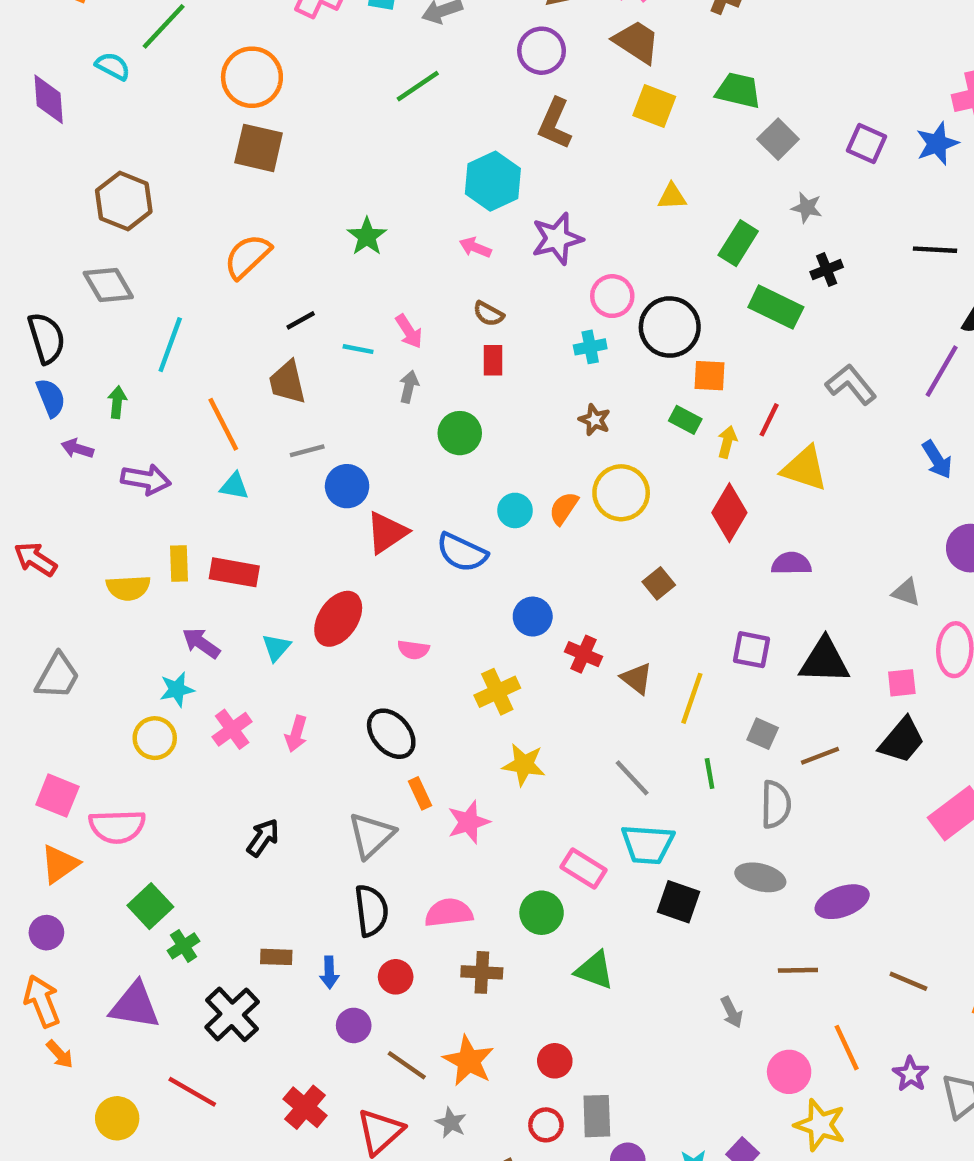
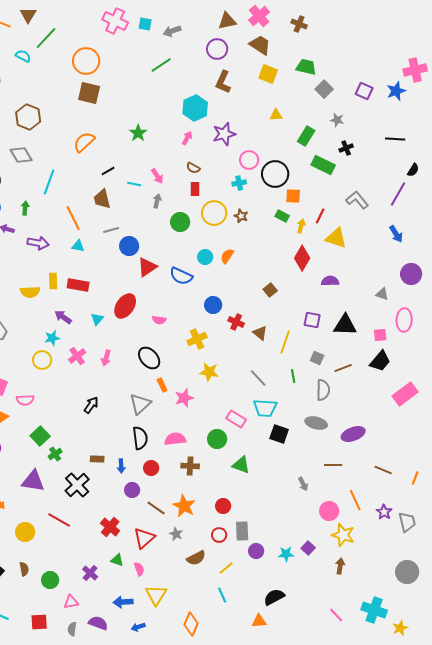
pink arrow: (475, 247) -> (187, 138), turned 96
yellow circle: (621, 493) -> (214, 213), moved
pink semicircle: (117, 827) -> (25, 400), size x0.7

